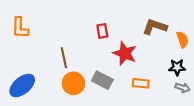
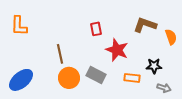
black star: (177, 67) -> (154, 66), moved
gray arrow: (182, 88) -> (164, 88), moved

